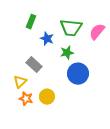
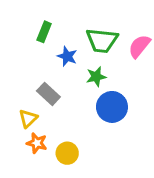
yellow circle: (47, 97) -> (67, 153), moved

